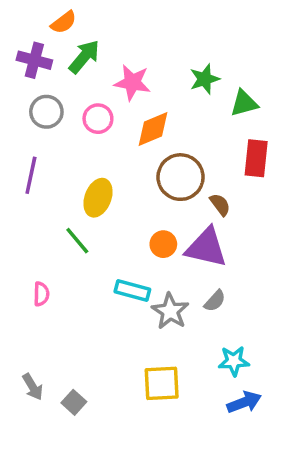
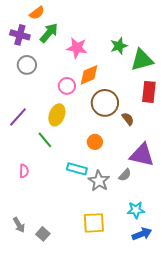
green triangle: (244, 103) -> (142, 60), size x1.4
pink circle: (98, 119) -> (67, 86), moved
purple line: (31, 175) -> (18, 117), moved, turned 30
purple triangle: (206, 248) -> (142, 155), moved

